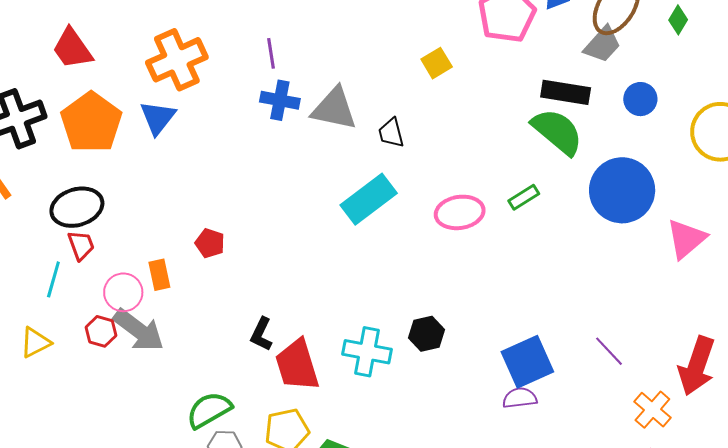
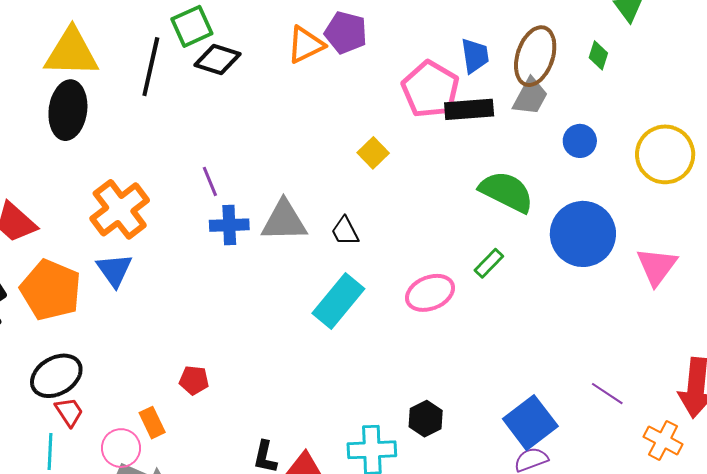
black rectangle: (566, 92) -> (469, 109), moved

